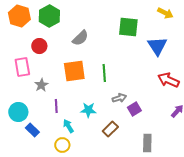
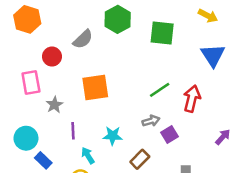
green hexagon: (49, 16) -> (118, 19), moved
gray semicircle: (80, 38) -> (83, 39), moved
blue triangle: (157, 46) -> (213, 55), moved
green line: (104, 73) -> (160, 90), moved, turned 60
red arrow: (168, 80) -> (192, 99), moved, turned 80

